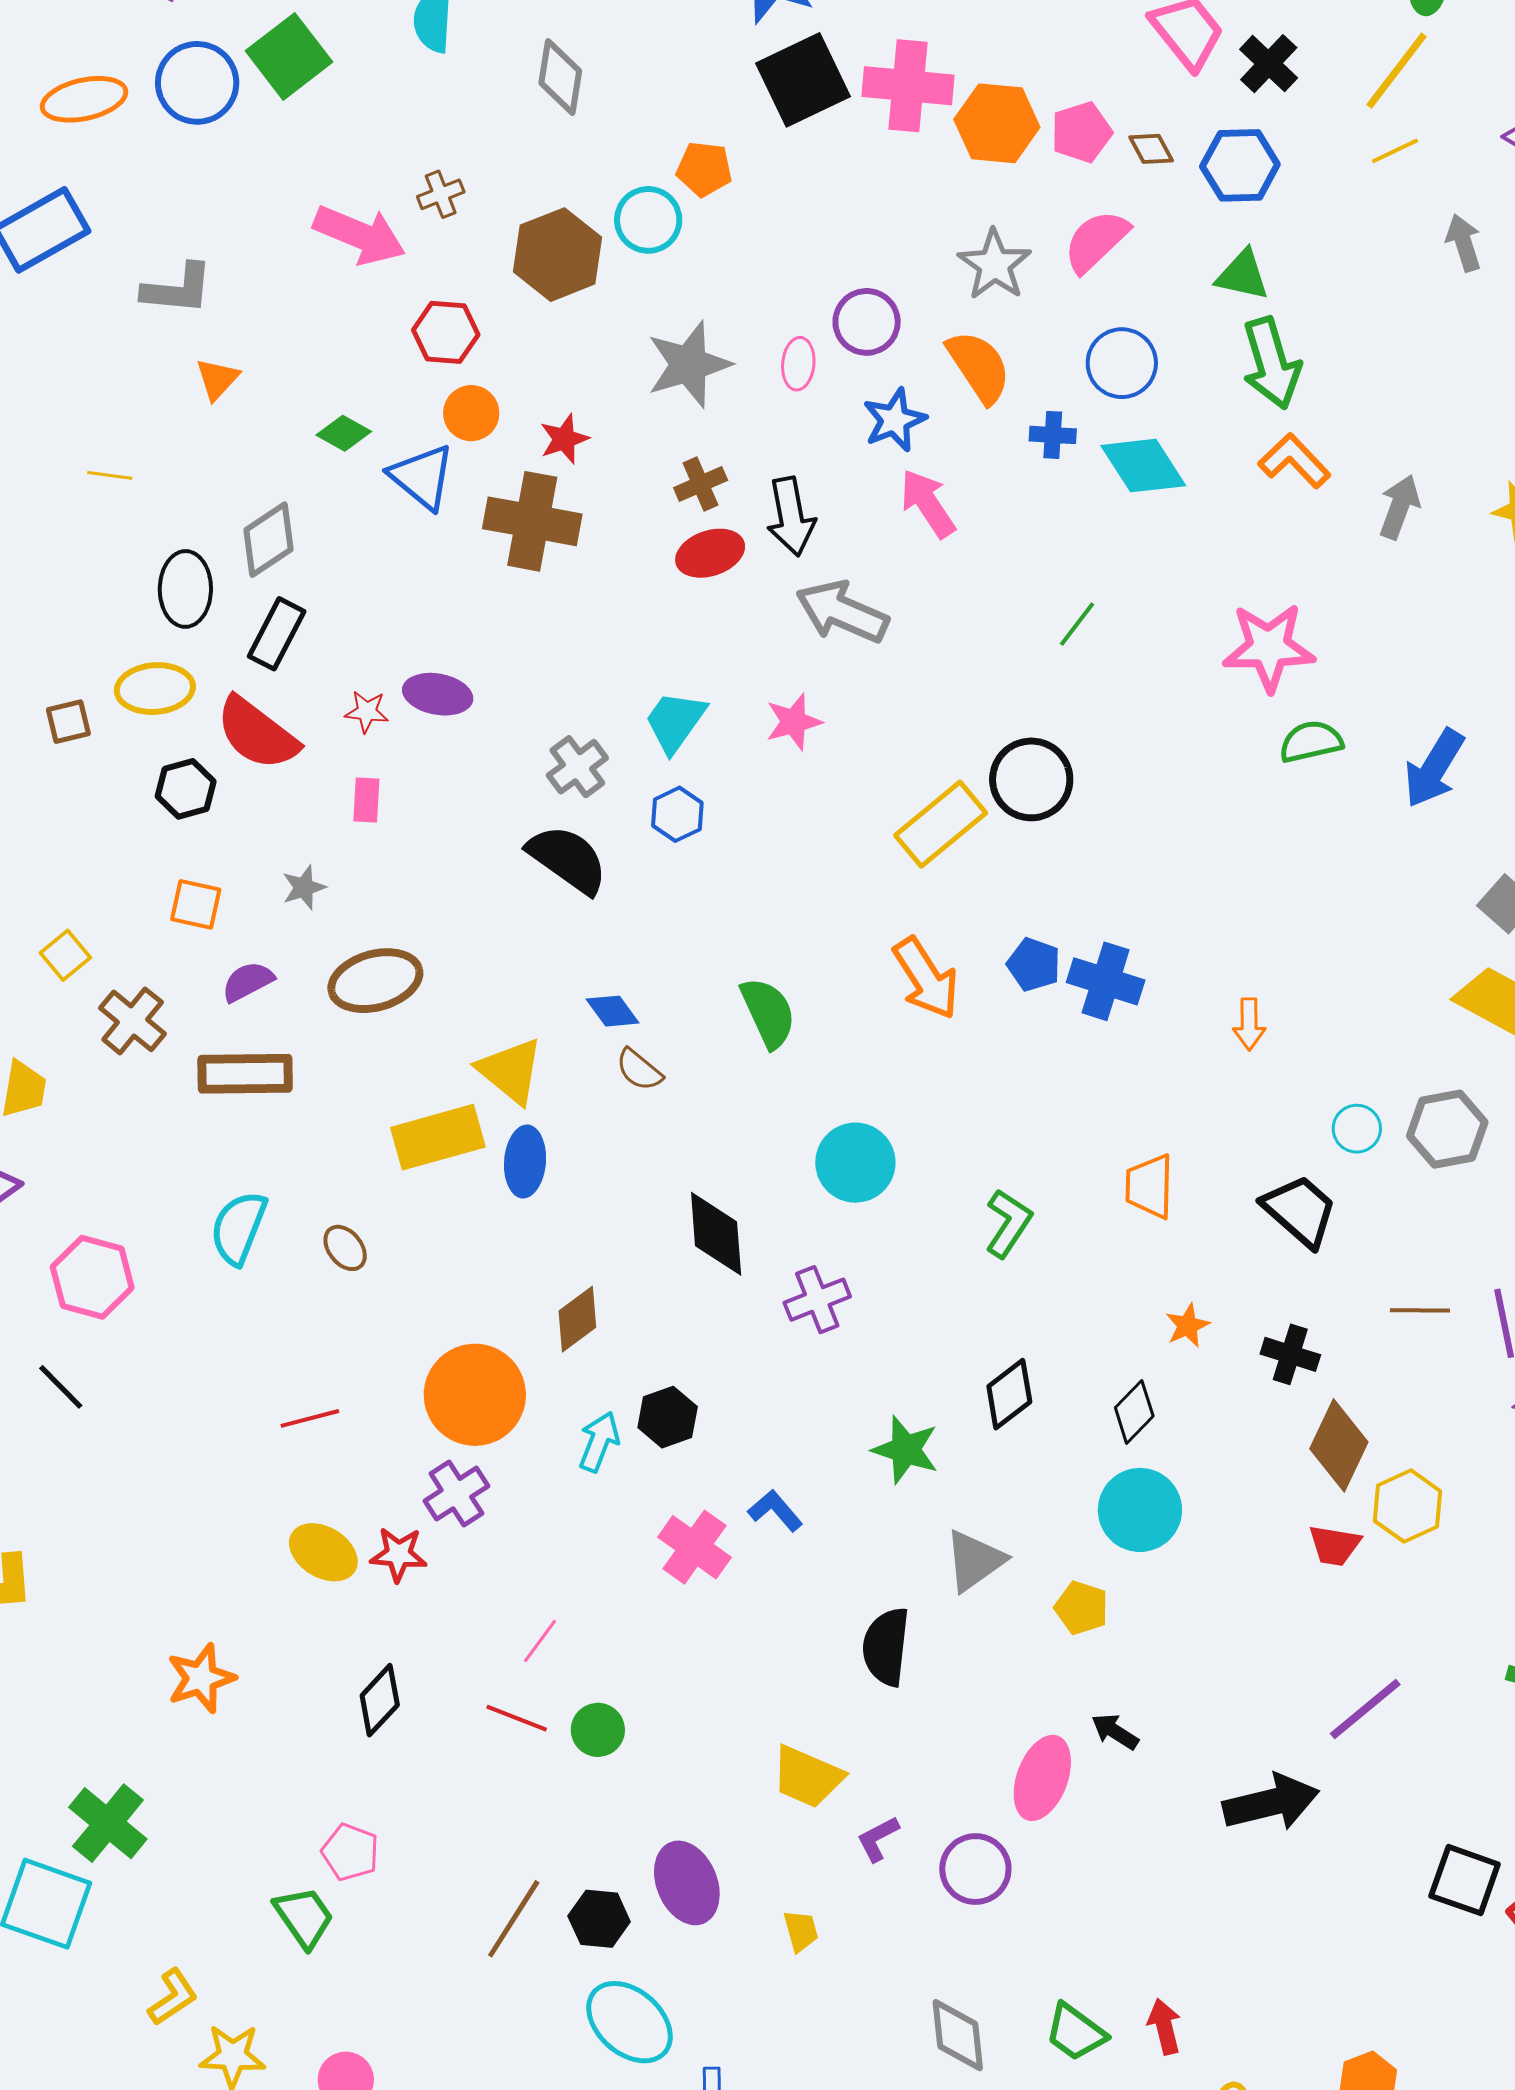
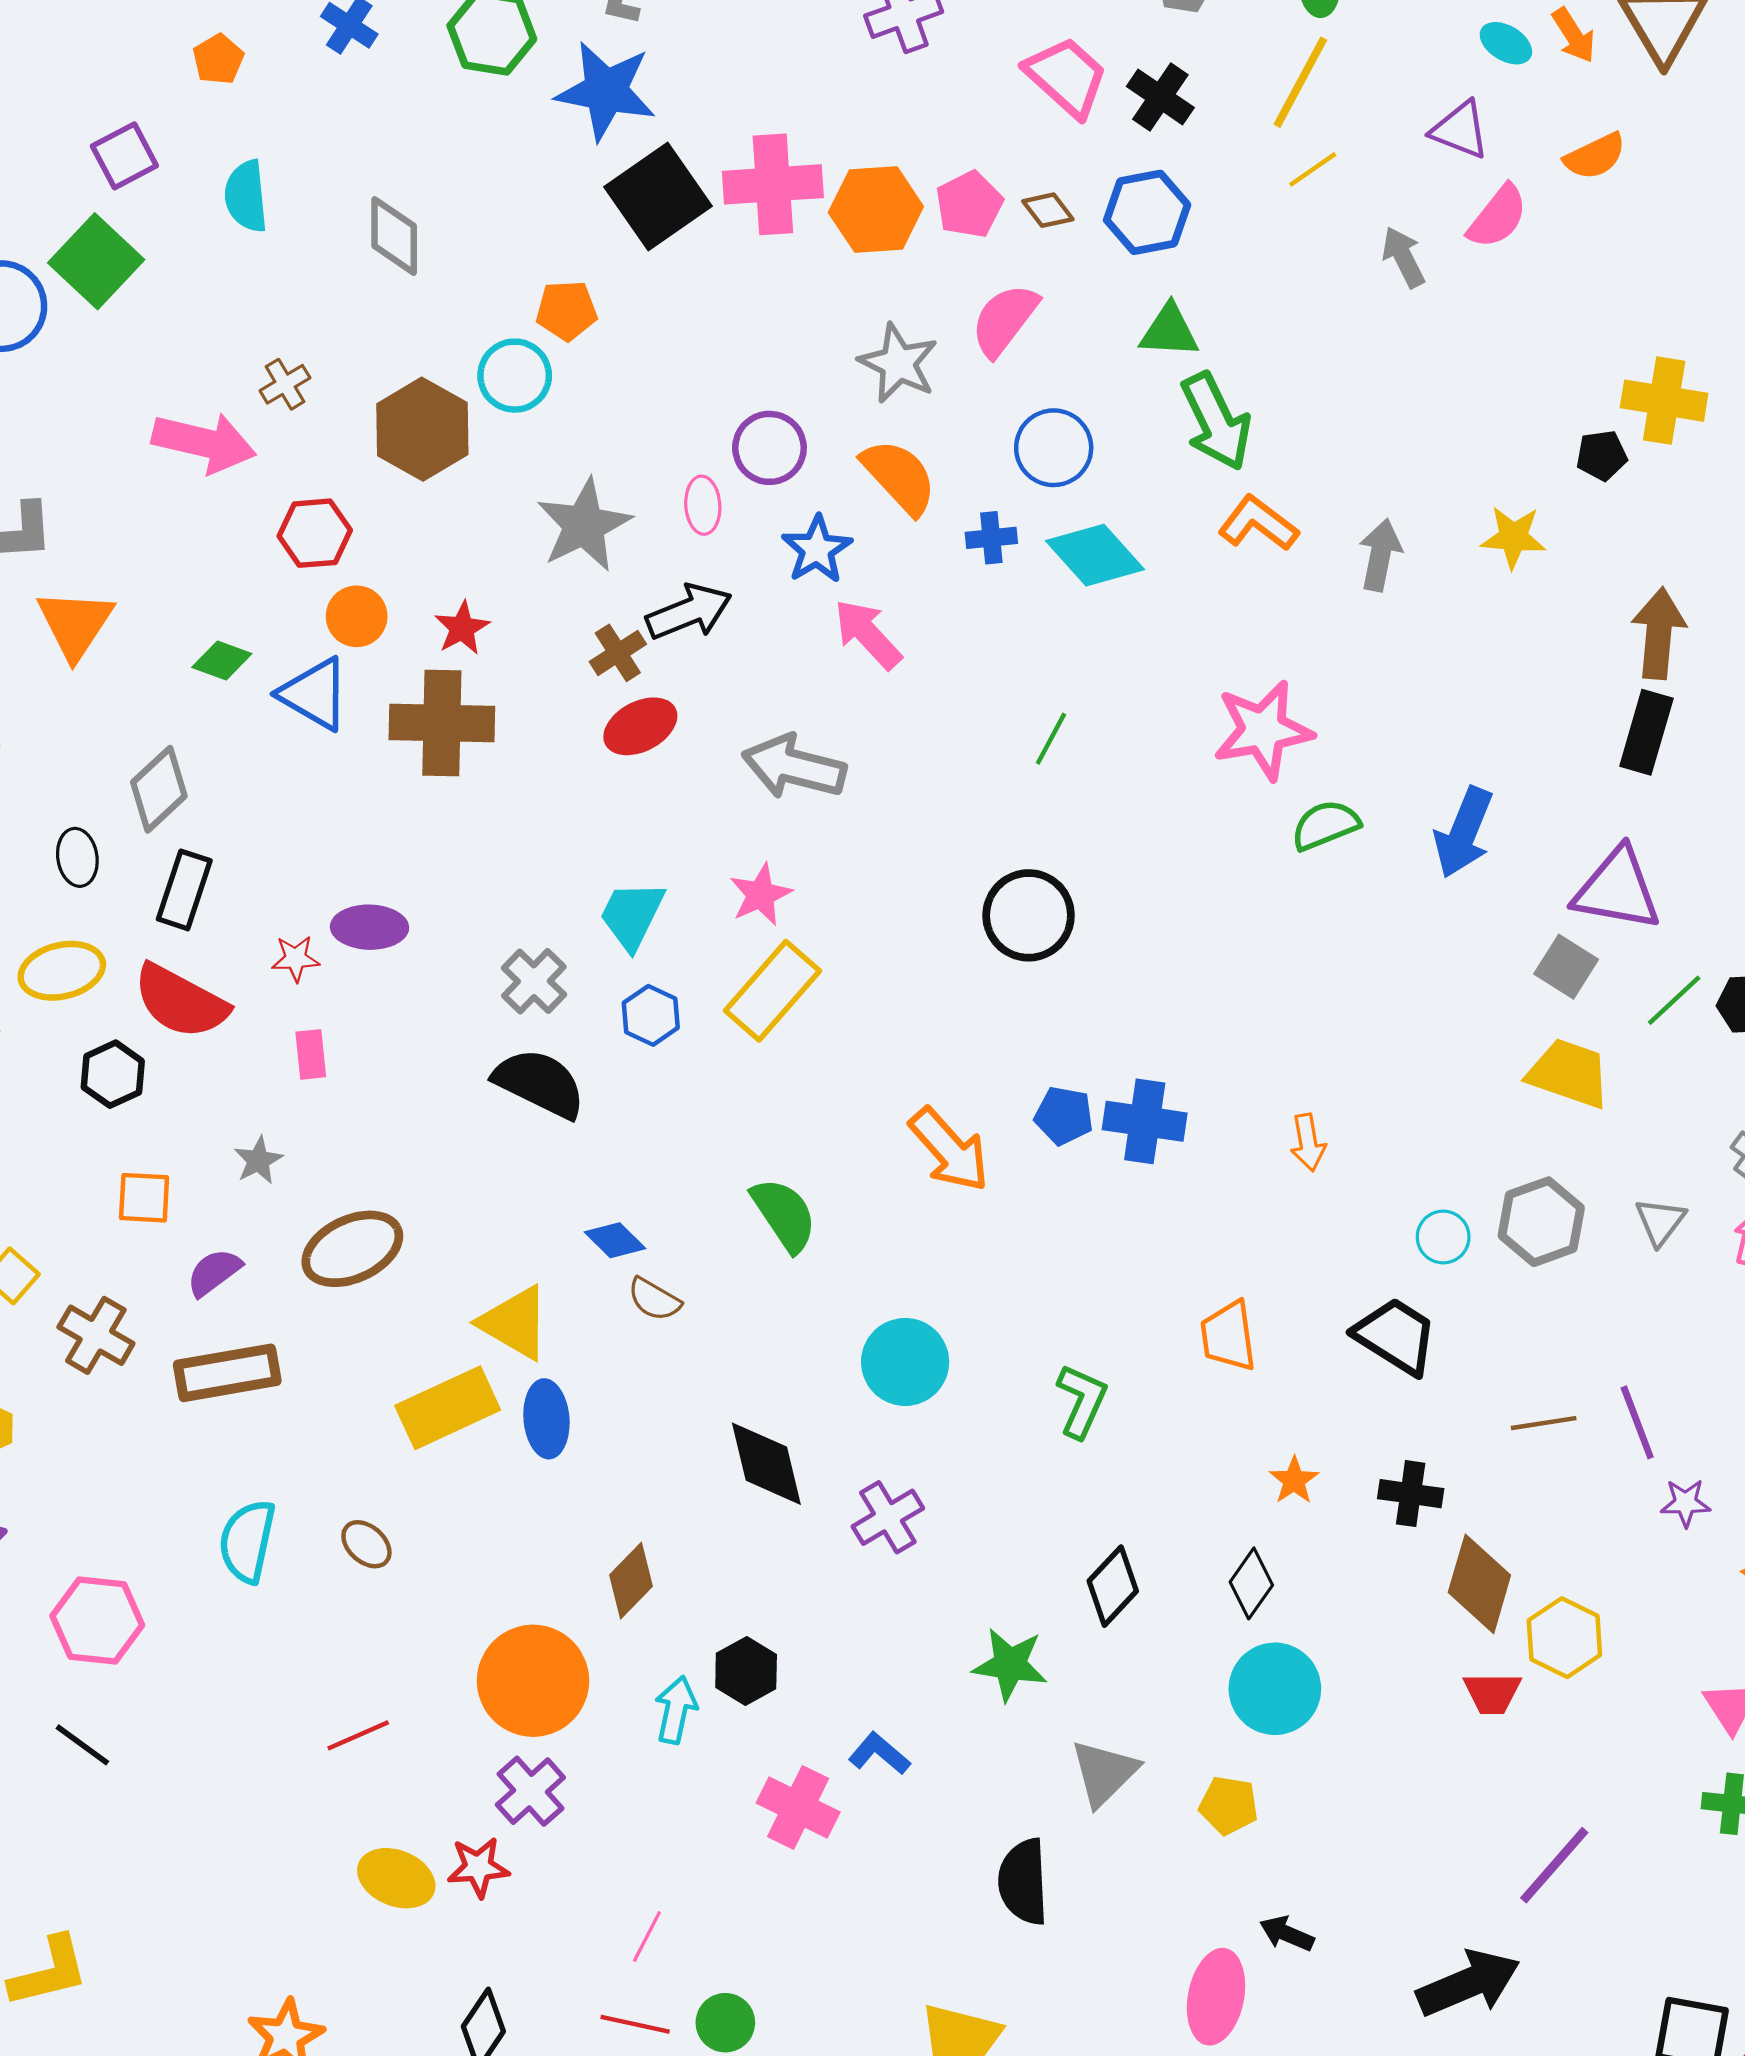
orange triangle: (217, 379) -> (75, 624), size x1.6
black arrow: (791, 517) -> (689, 612), moved, turned -92
black ellipse: (185, 589) -> (77, 857), size x0.7
yellow rectangle: (941, 824) -> (772, 991), moved

